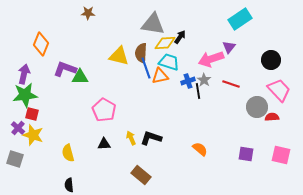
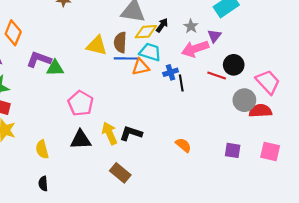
black circle: (271, 60) -> (234, 65), moved
blue line: (146, 68) -> (126, 58), turned -70
gray star: (204, 80) -> (191, 26), moved
red semicircle: (272, 117) -> (260, 111), size x1.5
yellow arrow: (131, 138) -> (110, 133), size x1.5
black triangle: (104, 144) -> (81, 140), size x1.5

